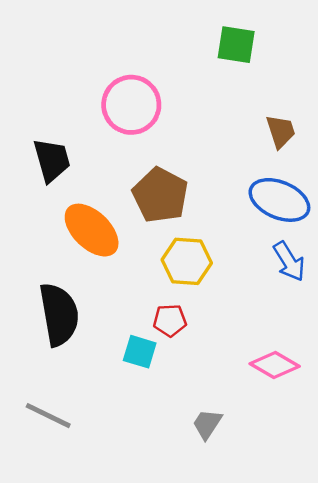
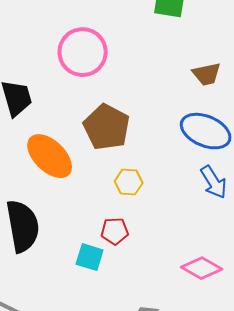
brown trapezoid: (281, 131) -> (207, 74), turned 96
yellow hexagon: (187, 261) -> (129, 182), size x0.7

